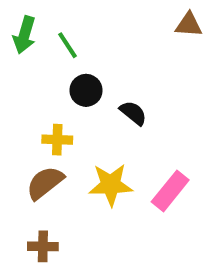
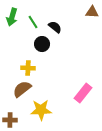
black semicircle: (133, 113) -> (55, 27), moved
yellow star: (111, 185) -> (41, 110), moved
brown cross: (43, 246) -> (10, 120), moved

